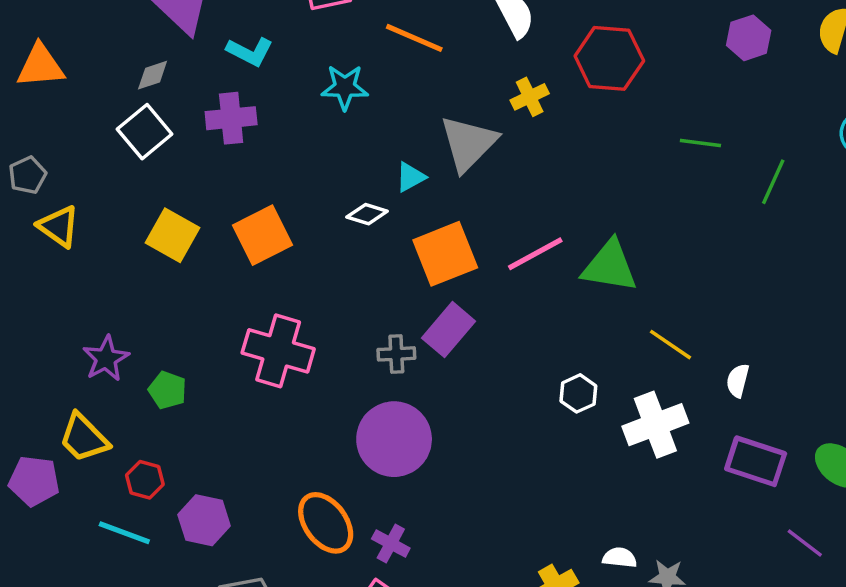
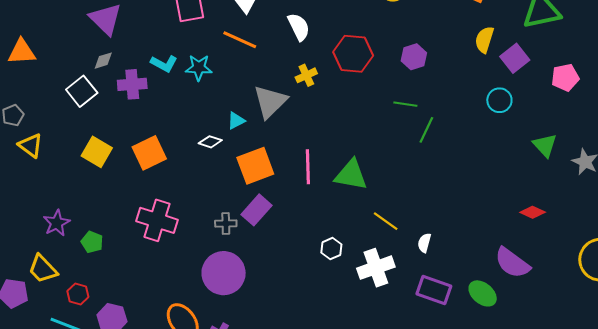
purple hexagon: (749, 38) -> (414, 57), moved
cyan L-shape: (250, 52) -> (164, 64), moved
gray diamond: (153, 75) -> (103, 61), moved
green line: (773, 182) -> (426, 130), moved
pink line: (535, 254) -> (308, 167), turned -64

